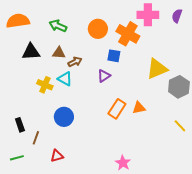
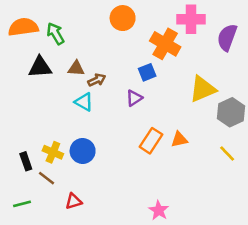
purple semicircle: (177, 16) -> (227, 37), moved, size x1.5
green arrow: (58, 26) -> (55, 34), moved, turned 36
orange circle: (98, 29) -> (123, 18), moved
blue square: (114, 56) -> (147, 72), turned -32
yellow cross: (45, 85) -> (53, 152), moved
yellow line: (180, 126) -> (227, 154), moved
brown line: (36, 138) -> (46, 178), turned -72

